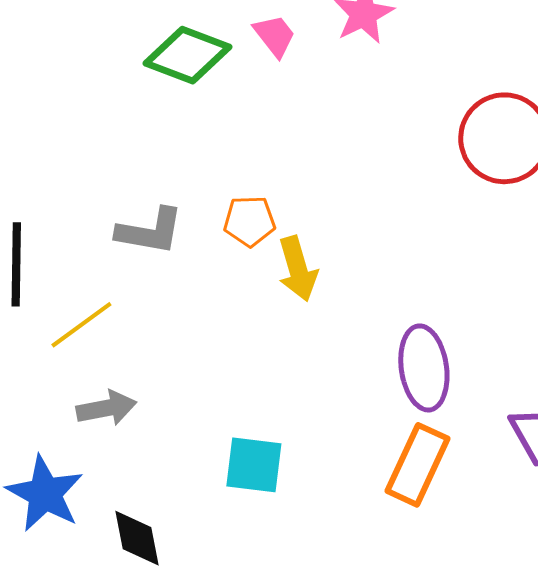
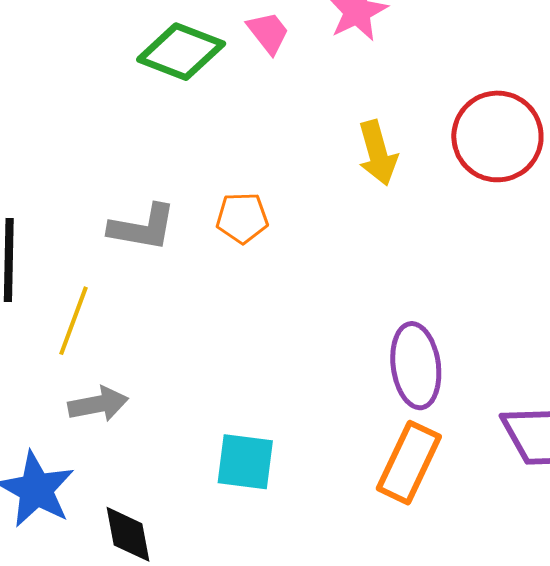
yellow arrow: (298, 269) -> (378, 153), moved
yellow line: (81, 325) -> (74, 321), turned -34

